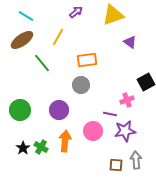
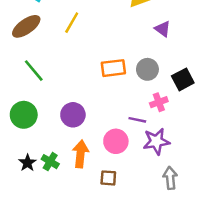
orange rectangle: (87, 60) -> (113, 68), moved
green line: (42, 63) -> (34, 71), moved
gray circle: (81, 85) -> (147, 69), moved
brown square: (116, 165) -> (108, 178), moved

